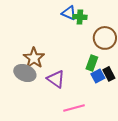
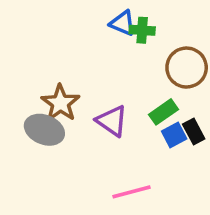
green rectangle: (92, 63) -> (163, 112), turned 35
purple triangle: (56, 79) -> (112, 121), moved

